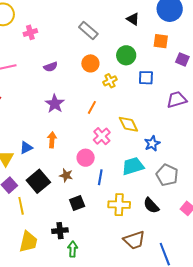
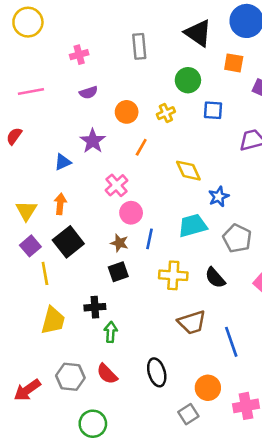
black triangle: (133, 19) -> (198, 33), size x1.6
gray rectangle: (88, 31) -> (139, 46), turned 42
pink cross: (30, 32) -> (79, 55), moved
orange circle: (90, 63) -> (127, 112), moved
pink cross: (102, 136) -> (116, 185), moved
orange arrow: (52, 140) -> (60, 204), moved
blue triangle: (26, 148) -> (63, 162), moved
brown star: (66, 175) -> (119, 243), moved

